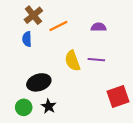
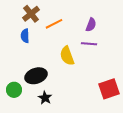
purple semicircle: (98, 27) -> (91, 25), turned 112
purple line: (96, 60) -> (89, 44), moved
green circle: (24, 107) -> (14, 90), moved

